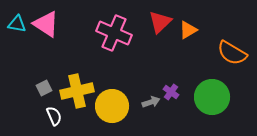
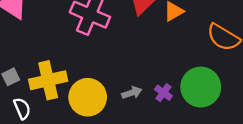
purple cross: (171, 92) -> (163, 93), moved

